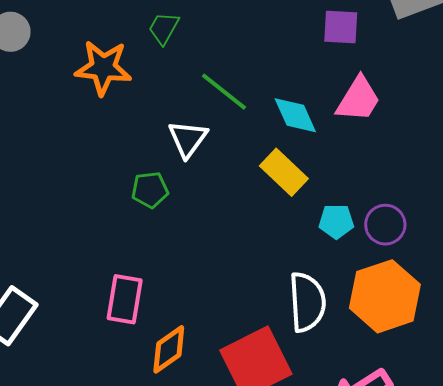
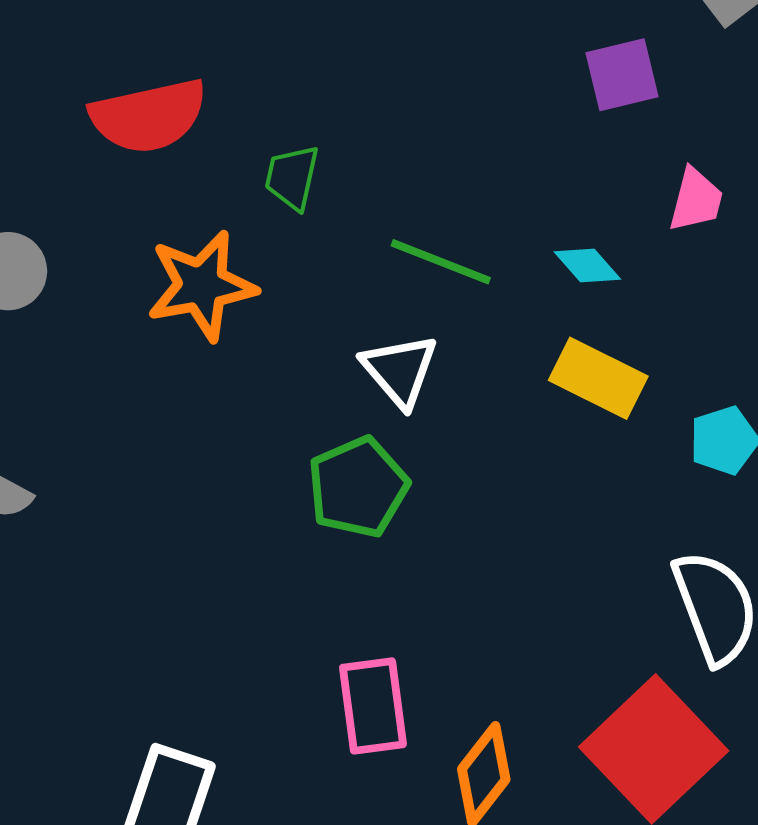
pink trapezoid: (358, 99) -> (696, 200), size x0.7
cyan diamond: (295, 115) -> (587, 265), size x0.7
green pentagon: (150, 190) -> (358, 487), size x1.4

